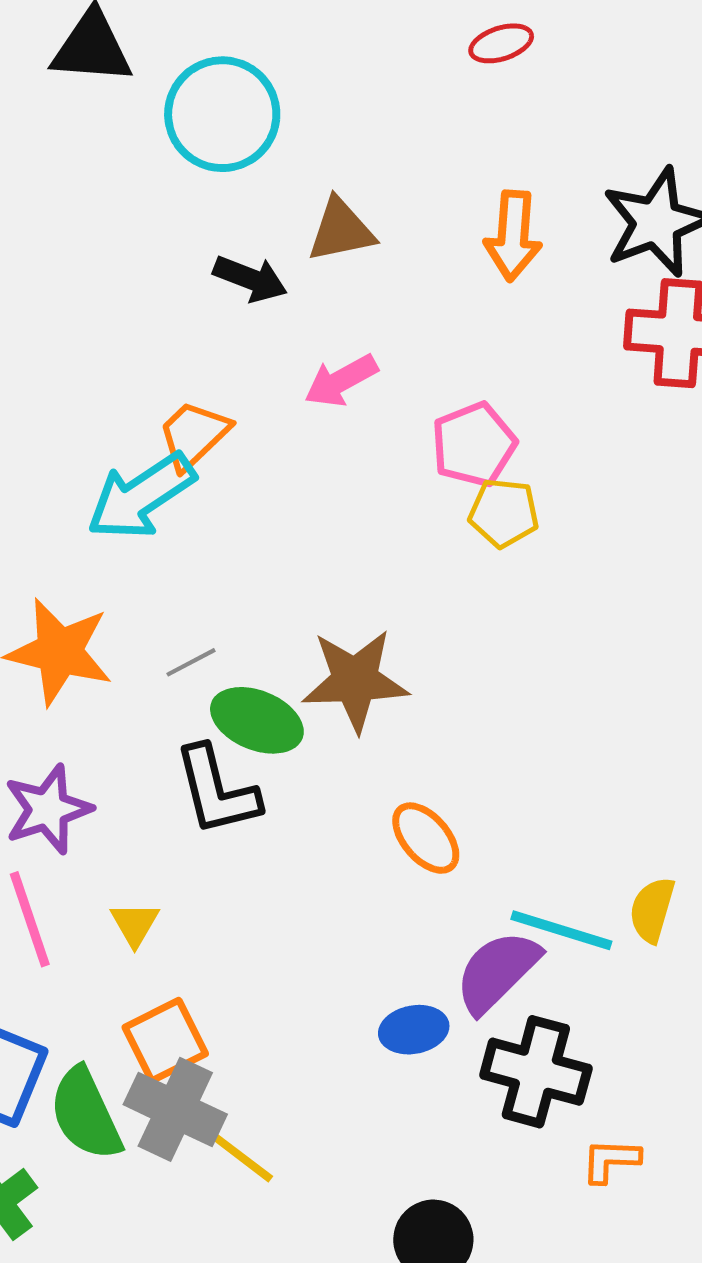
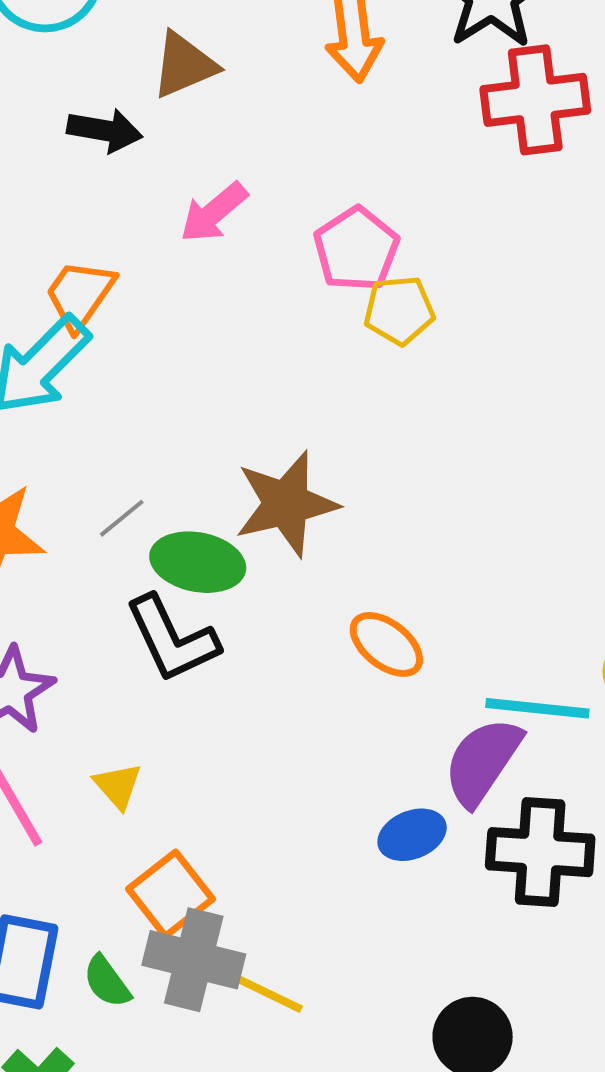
green semicircle: (86, 1114) -> (107, 982), size x0.6

